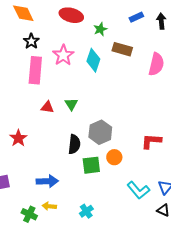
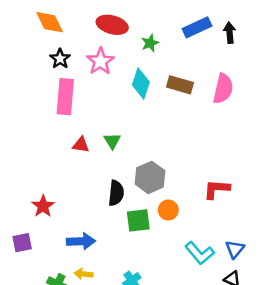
blue rectangle: (136, 17) -> (197, 27), size x1.5
brown rectangle: (122, 49) -> (180, 85), moved
pink star: (63, 55) -> (100, 61), moved
red star: (18, 138) -> (43, 206), moved

